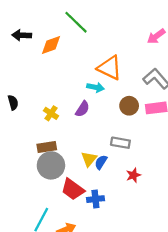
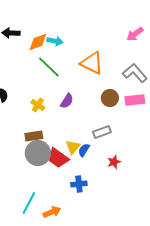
green line: (76, 22) -> (49, 67), moved
cyan arrow: (95, 87) -> (55, 41), moved
gray rectangle: (120, 143) -> (102, 132), turned -30
red trapezoid: (73, 189) -> (58, 158), moved

